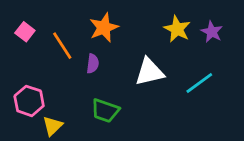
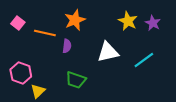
orange line: (62, 46) -> (45, 33), turned -45

